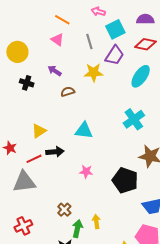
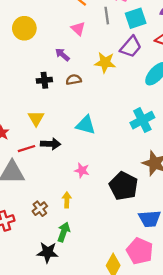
pink triangle: (57, 40) -> (78, 29), moved
gray line: (89, 42) -> (107, 16), moved
black cross: (27, 83) -> (44, 80), moved, turned -32
yellow triangle: (39, 131) -> (36, 118), turned -35
brown cross: (64, 210) -> (40, 209), moved
yellow arrow: (96, 221) -> (67, 200), moved

